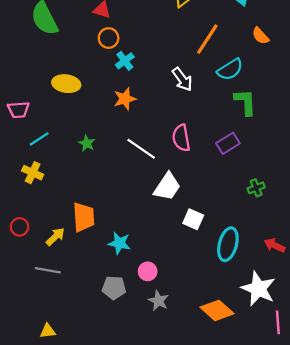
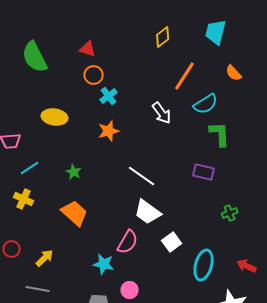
pink semicircle: (181, 138) -> (128, 242), moved, turned -140
purple rectangle: (228, 143) -> (204, 172), turned 45
white line: (141, 149) -> (142, 176), moved
white trapezoid: (167, 187) -> (148, 212), turned 92
orange trapezoid: (84, 217) -> (75, 213), moved, turned -44
white square: (193, 219) -> (172, 242), turned 30

